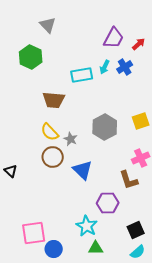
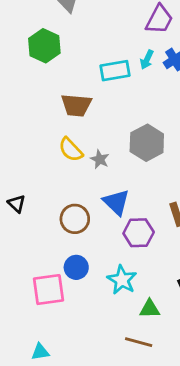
brown circle: (53, 157) -> (75, 219), moved
purple hexagon: (108, 203) -> (139, 233), moved
green triangle: (96, 248) -> (150, 309), moved
blue circle: (54, 249) -> (76, 267), moved

